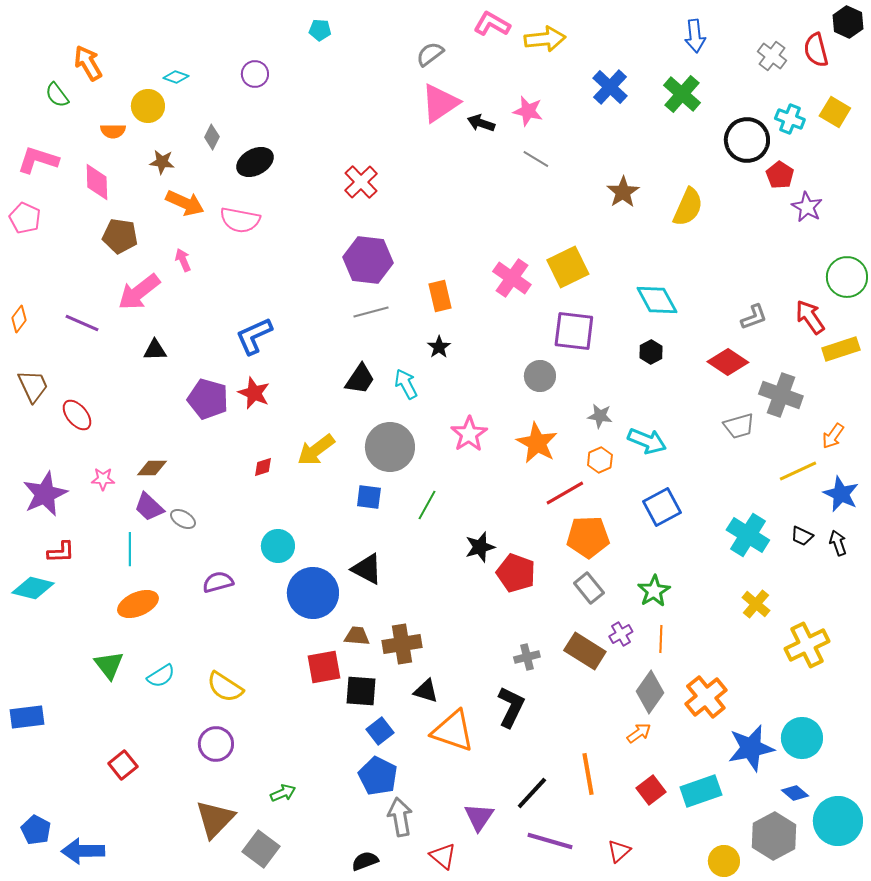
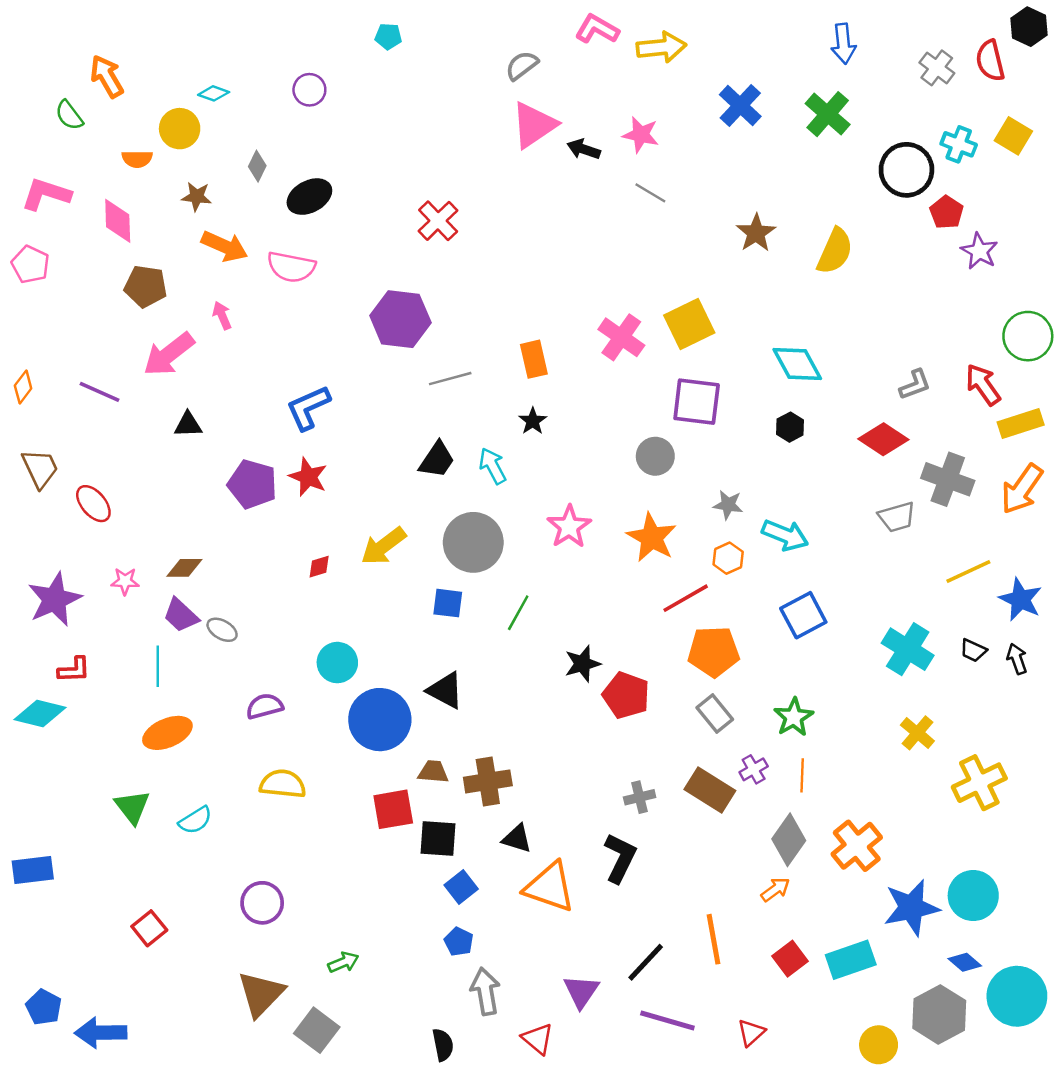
purple hexagon: (368, 260) -> (400, 319), moved
orange arrow: (833, 436) -> (1022, 489), moved, size x1.6
yellow semicircle: (225, 687) -> (283, 784), moved, turned 153
blue pentagon: (378, 776) -> (459, 942), size x0.6
black semicircle: (365, 861) -> (443, 1045), turned 100

